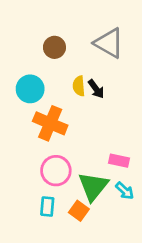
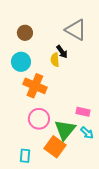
brown circle: (54, 47) -> (25, 33), moved
black arrow: (96, 89) -> (62, 52), moved
cyan rectangle: (47, 206) -> (25, 156), moved
orange square: (79, 211) -> (55, 147), size x1.5

